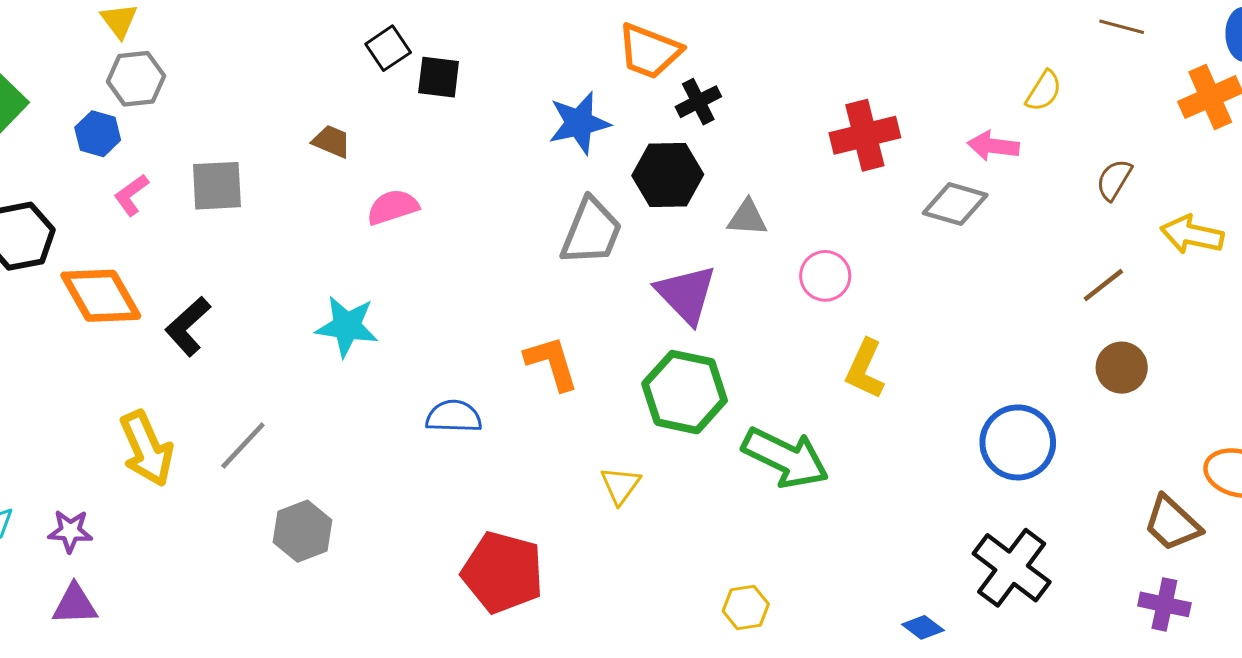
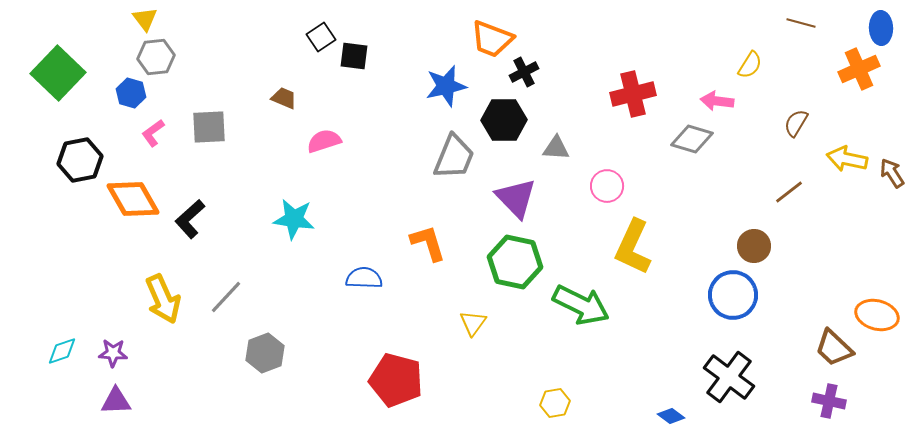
brown circle: (1122, 368) -> (754, 246), moved
yellow L-shape: (865, 369) -> (633, 247), size x1.4

